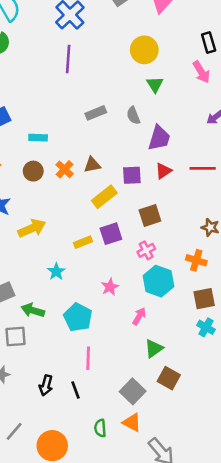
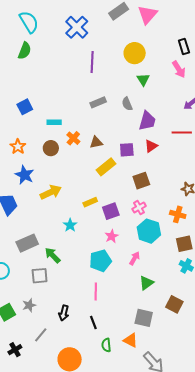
purple line: (68, 59) -> (92, 62), moved
red line: (203, 168) -> (182, 133), moved
orange cross: (65, 169) -> (73, 138), moved
purple square: (111, 234) -> (111, 211), moved
green arrow: (33, 310) -> (53, 255), turned 30
cyan pentagon: (78, 317) -> (100, 261), moved, turned 30
brown square: (169, 378) -> (174, 304), moved
black line: (76, 390) -> (93, 322), moved
gray square: (133, 391) -> (144, 318), moved, turned -30
gray line: (14, 431) -> (41, 335), moved

